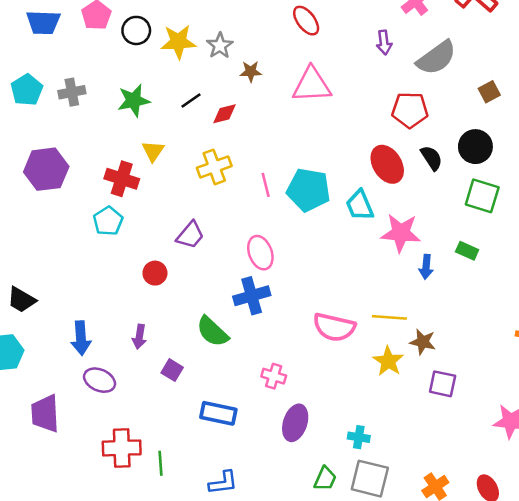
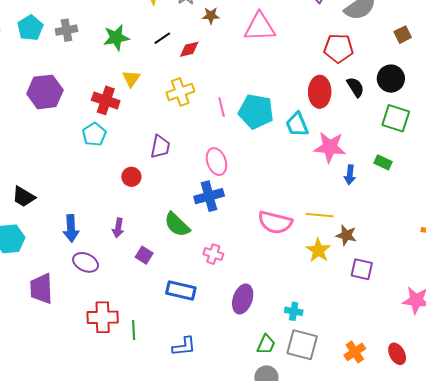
red ellipse: (387, 164) -> (320, 92), turned 32
purple trapezoid: (190, 235) -> (160, 147), turned -30
pink cross: (274, 376) -> (213, 254), moved

